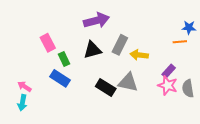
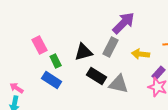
purple arrow: (96, 20) -> (124, 23), moved, turned -30
yellow arrow: (139, 55) -> (141, 54), moved
black rectangle: (106, 87) -> (97, 76), moved

